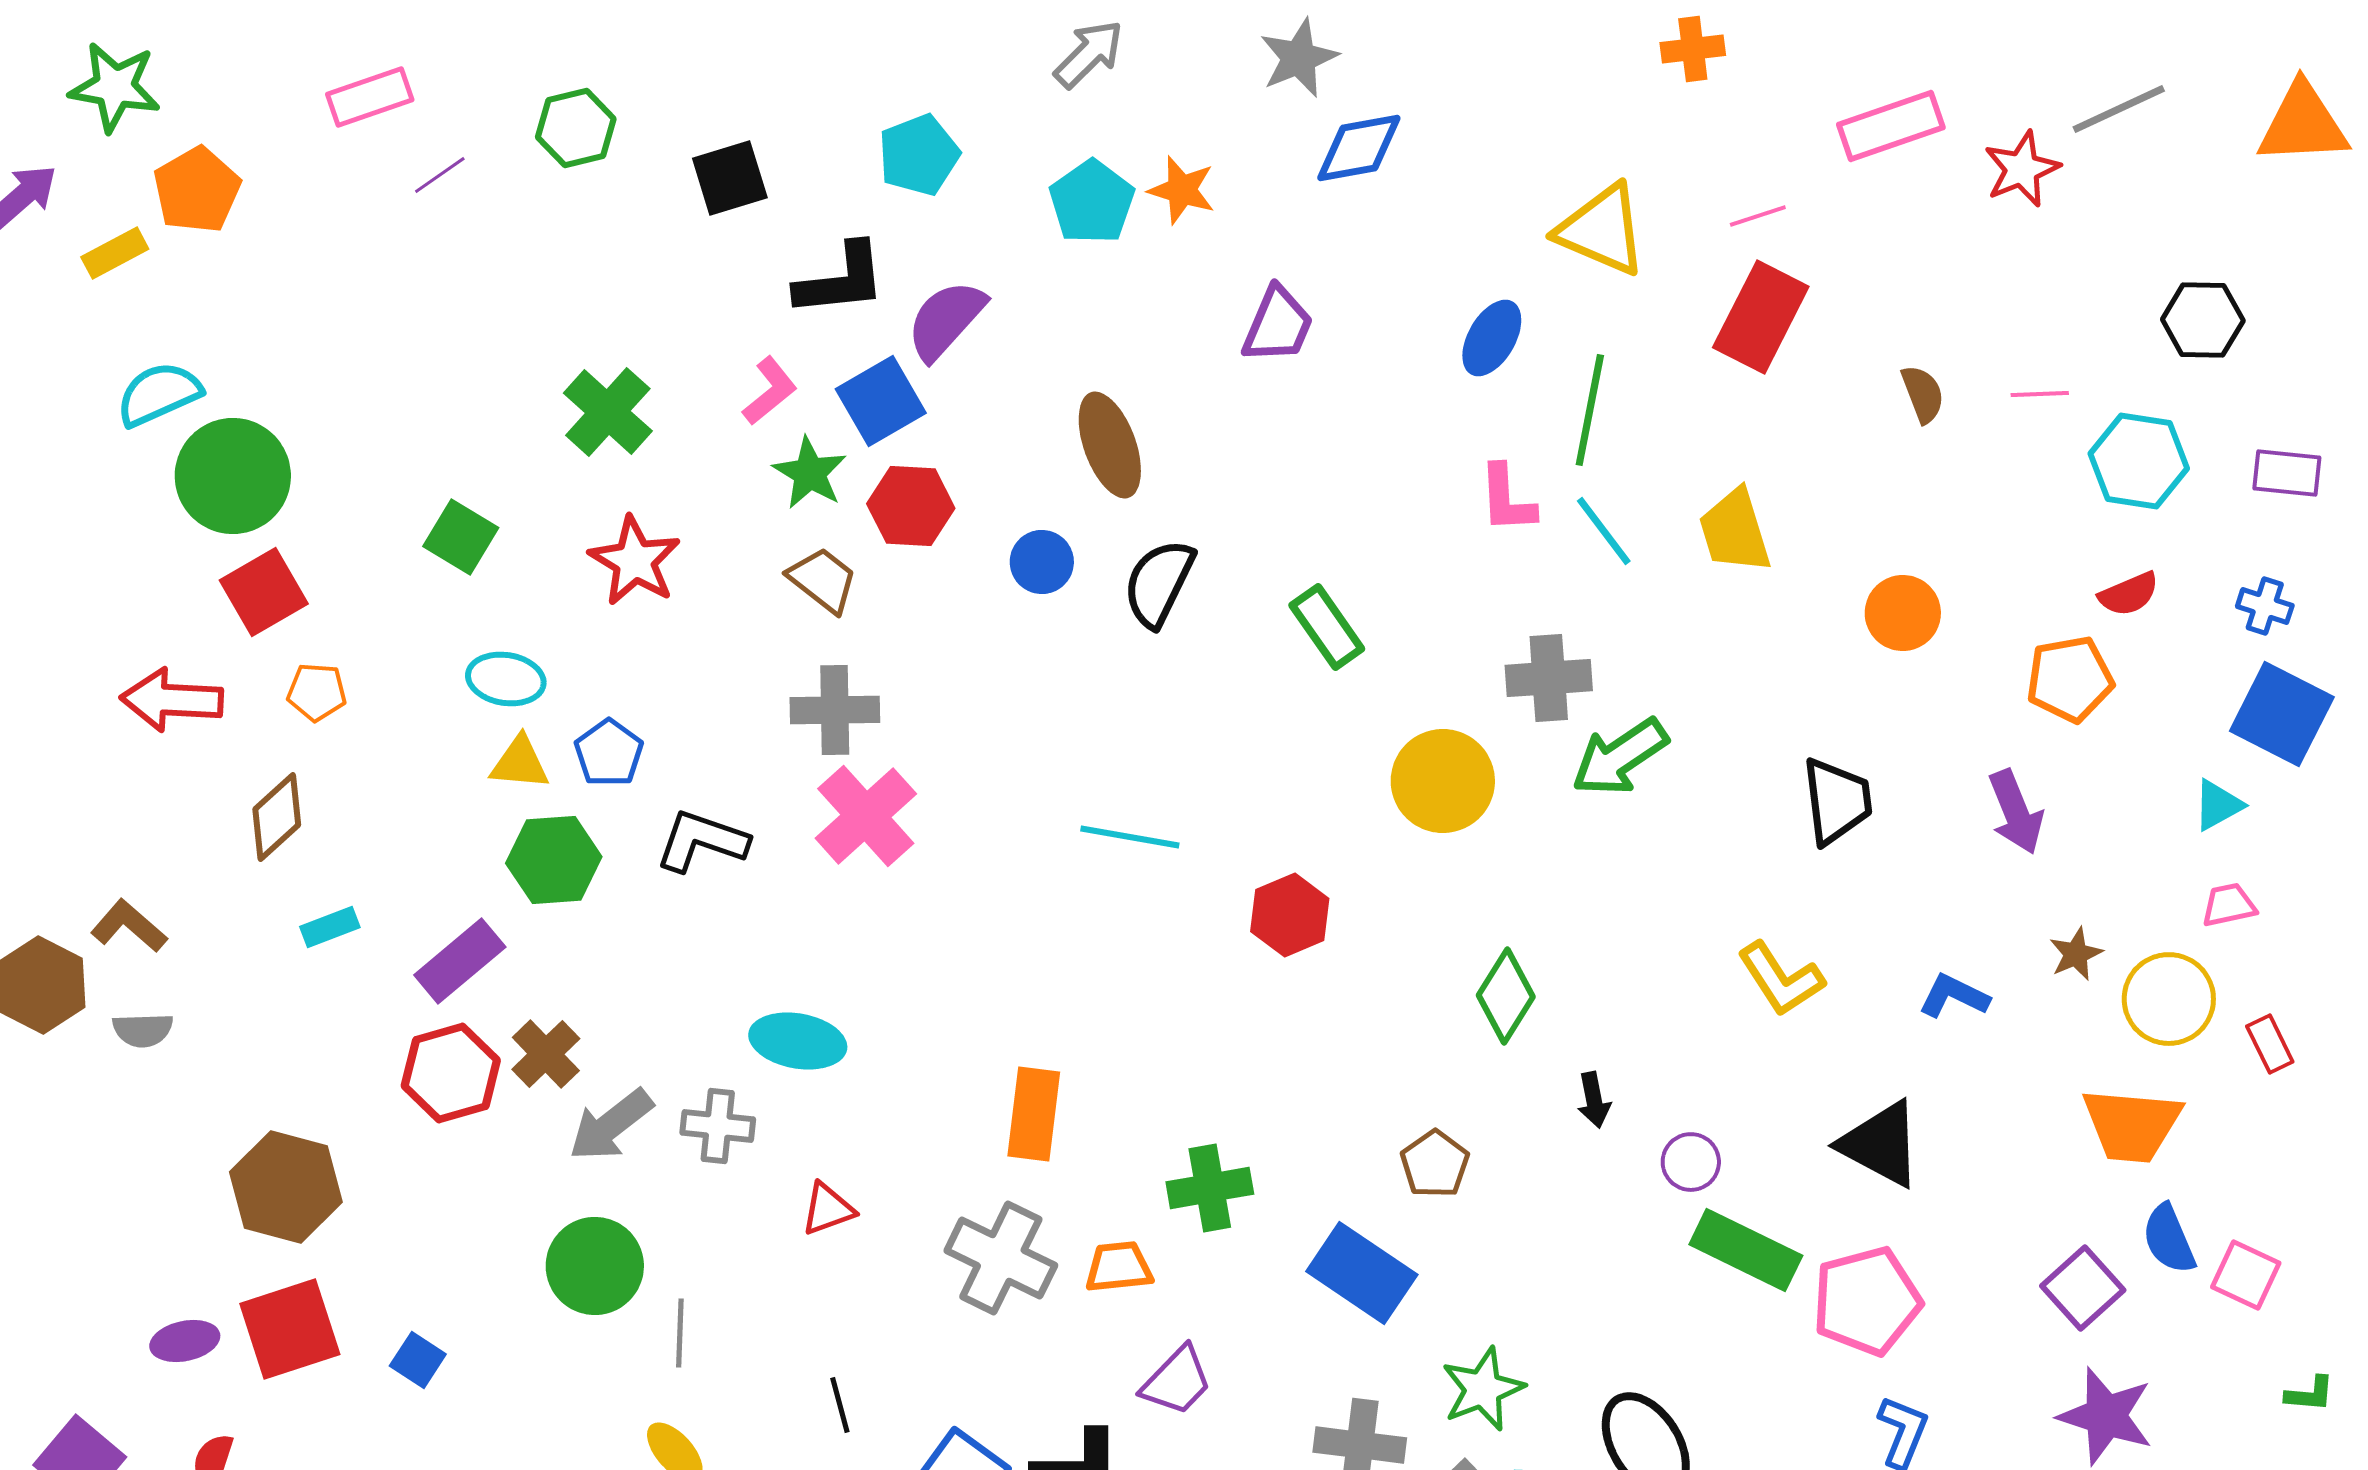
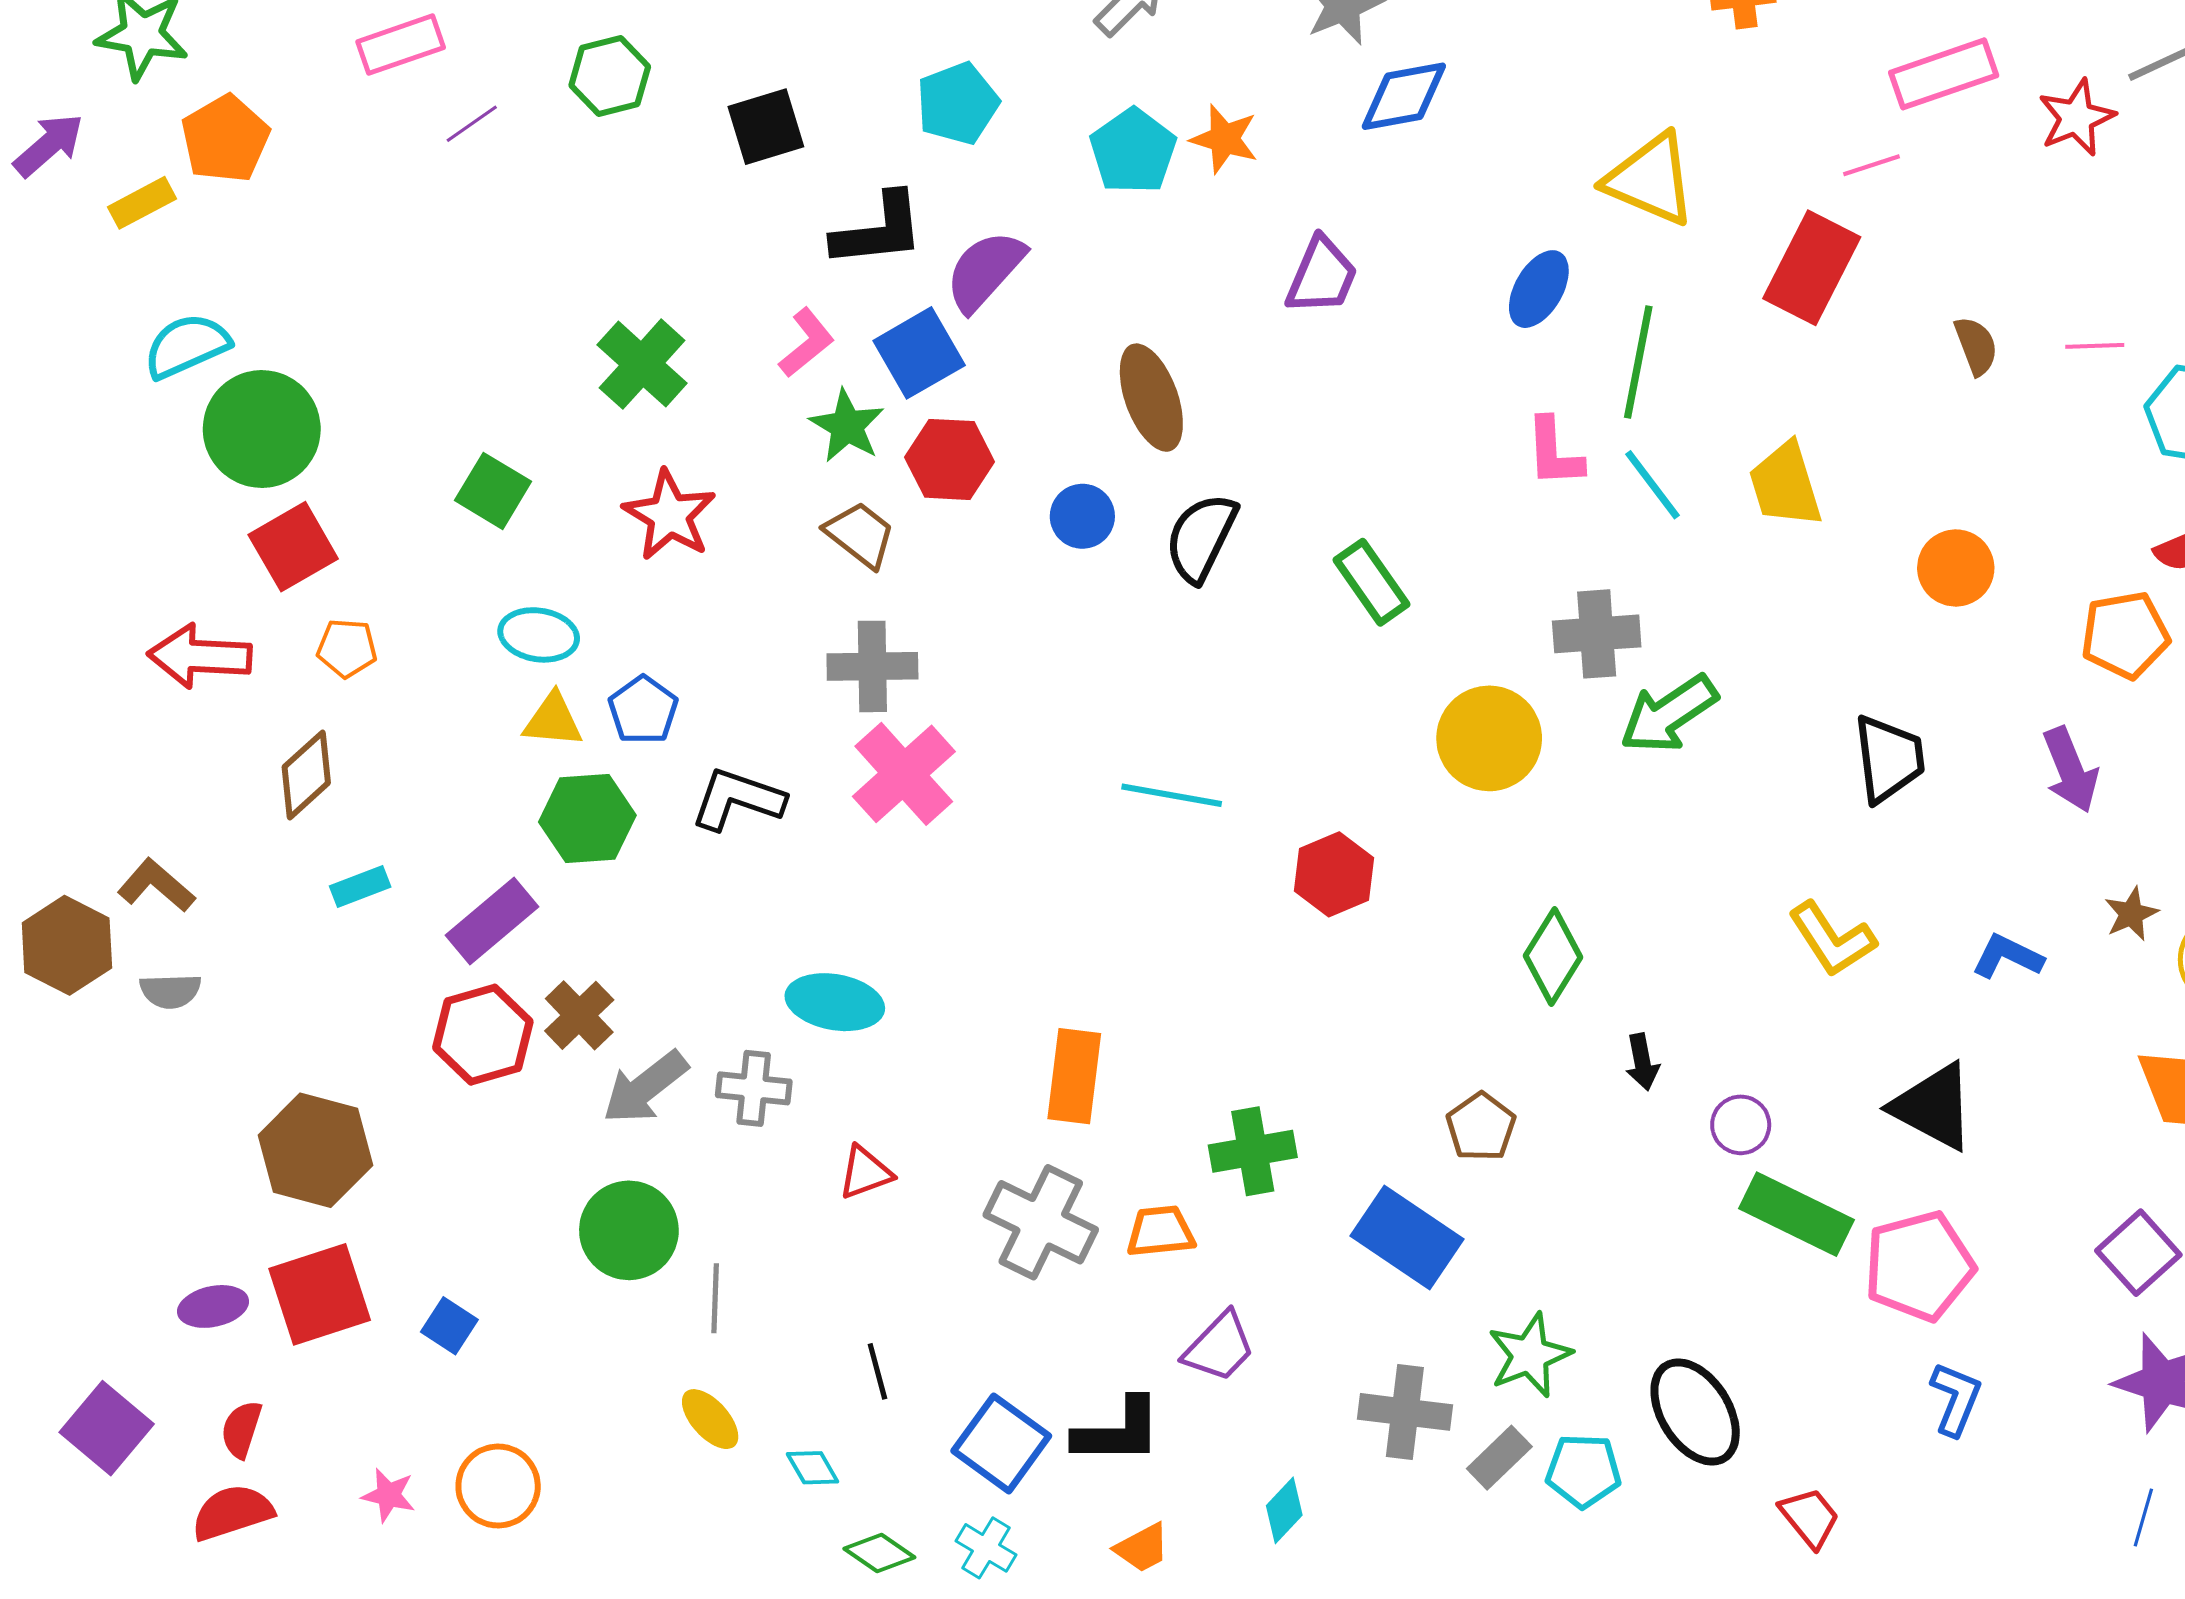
pink line: (1758, 216) -> (1872, 165), moved

